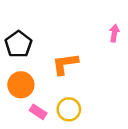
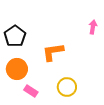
yellow circle: (69, 109) -> (67, 87), moved

